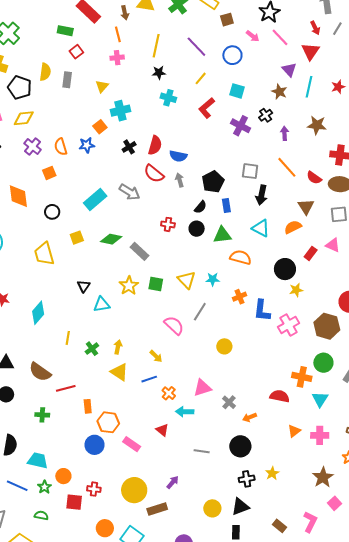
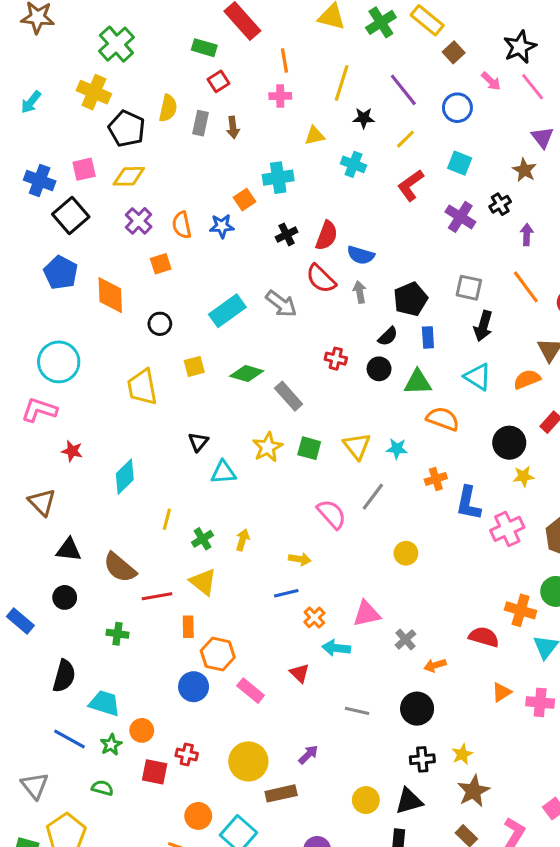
brown arrow: (125, 13) -> (233, 127), moved
brown square: (227, 20) -> (454, 52), turned -32
black star: (159, 73) -> (364, 118), moved
yellow triangle: (102, 86) -> (315, 136), moved, turned 32
yellow arrow: (156, 356) -> (300, 559), turned -40
yellow triangle: (119, 372) -> (203, 582), moved
brown star: (323, 477) -> (473, 791), moved

